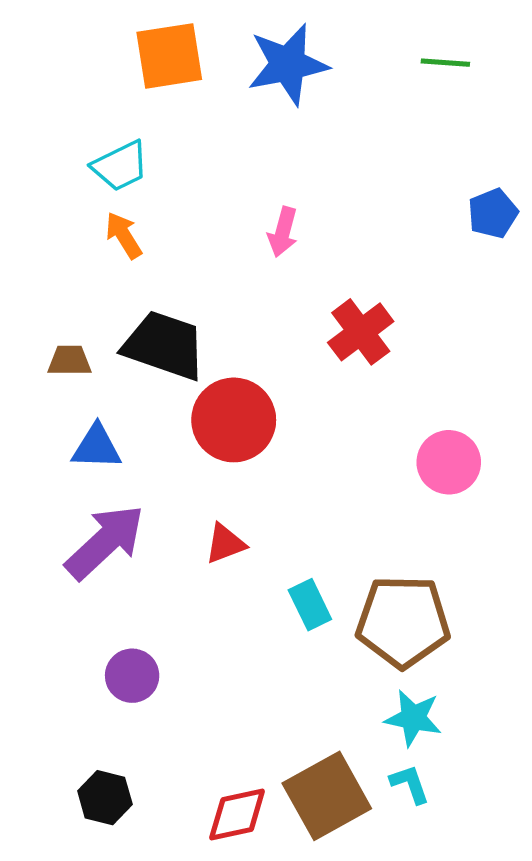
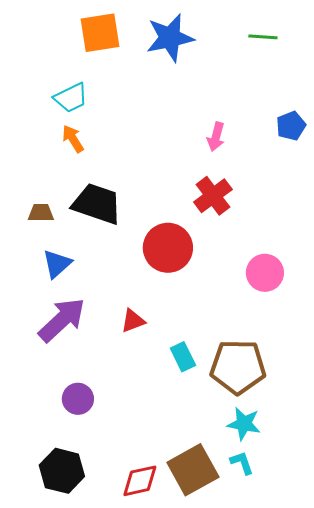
pink arrow: (283, 232) -> (216, 137), moved
red circle: (234, 420) -> (168, 248), moved
blue triangle: (97, 447) -> (57, 264), turned -44
black hexagon: (105, 798) -> (62, 471), size x1.4

